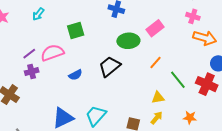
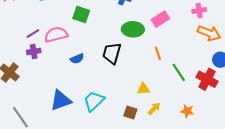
pink cross: (193, 16) -> (199, 11), turned -32
green square: (76, 31) -> (81, 14), turned 30
orange line: (155, 62) -> (158, 53), turned -64
black trapezoid: (110, 66) -> (112, 53), turned -40
yellow triangle: (158, 97) -> (143, 89), moved

